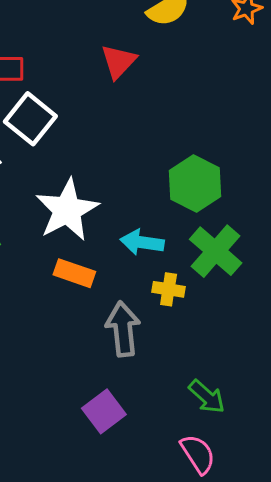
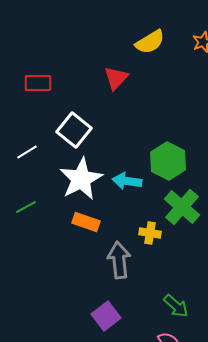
white square: (30, 119) -> (74, 130), moved
cyan arrow: (142, 242) -> (127, 181), moved

